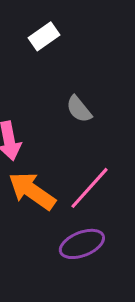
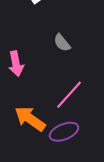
orange arrow: (32, 191) -> (30, 119), moved

